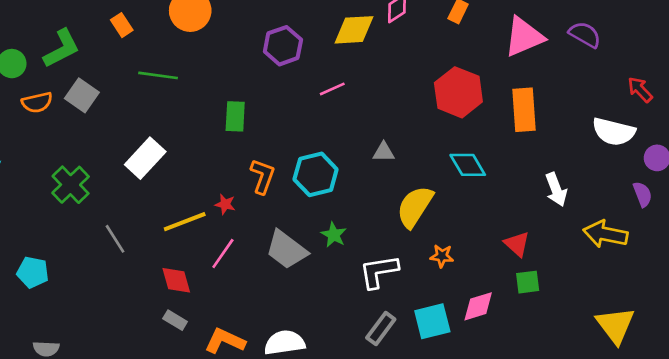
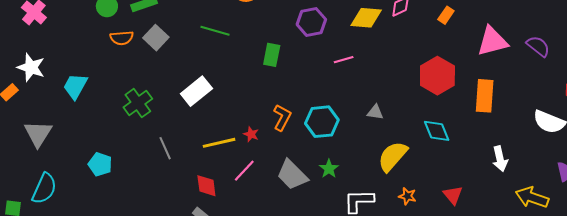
green rectangle: (235, 116) -> (272, 55), moved
red triangle: (517, 244) -> (453, 195), moved

